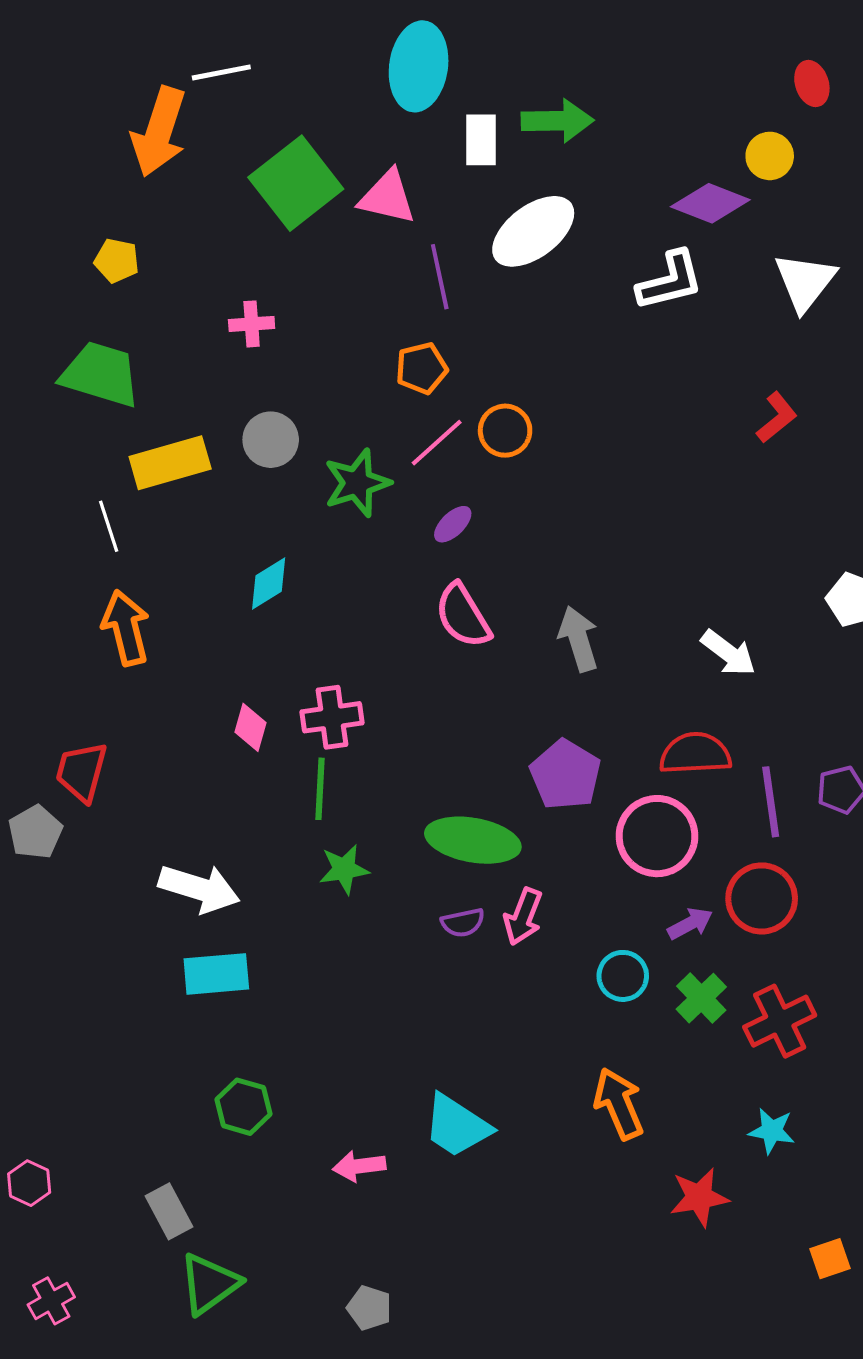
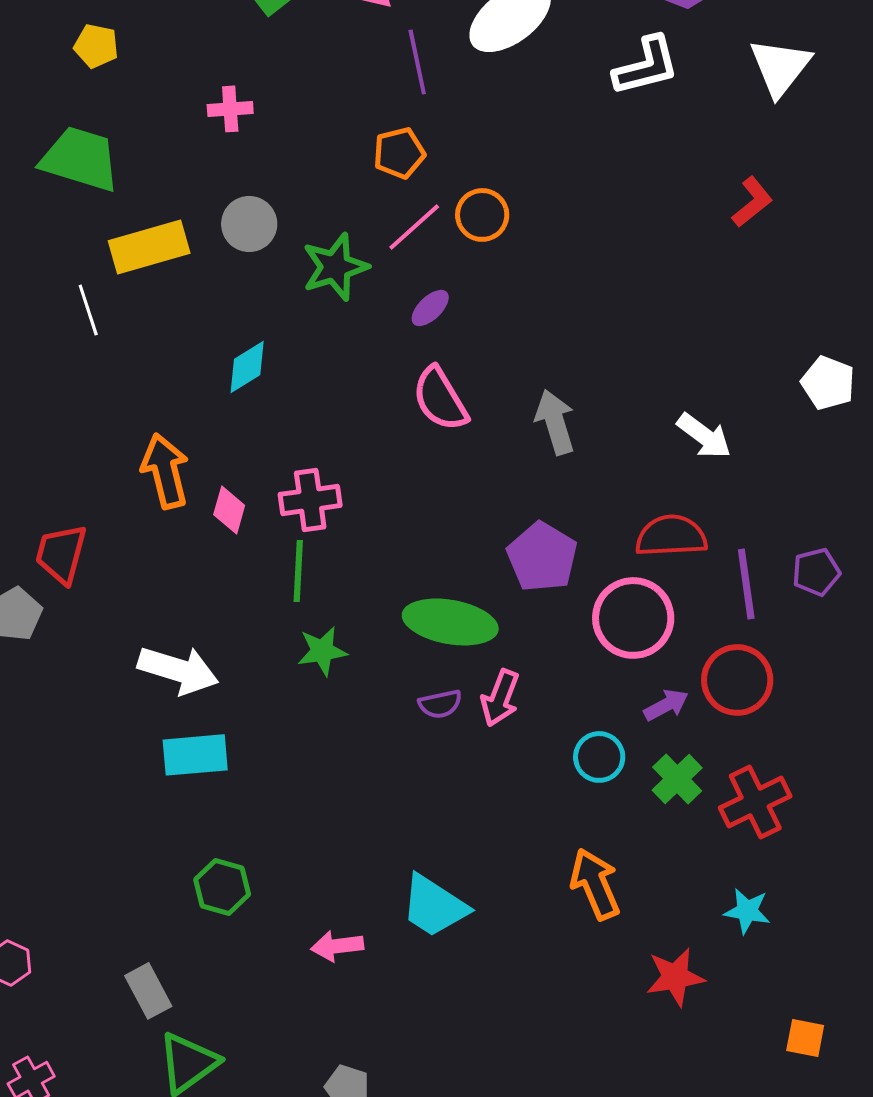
orange arrow: (126, 628) -> (165, 471), moved
orange square: (830, 1259) -> (805, 1038), turned 30

